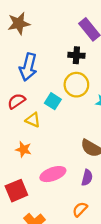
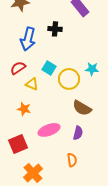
black cross: (76, 55) -> (55, 29), moved
yellow circle: (76, 85) -> (69, 79), moved
orange semicircle: (80, 209) -> (72, 160), turned 128

